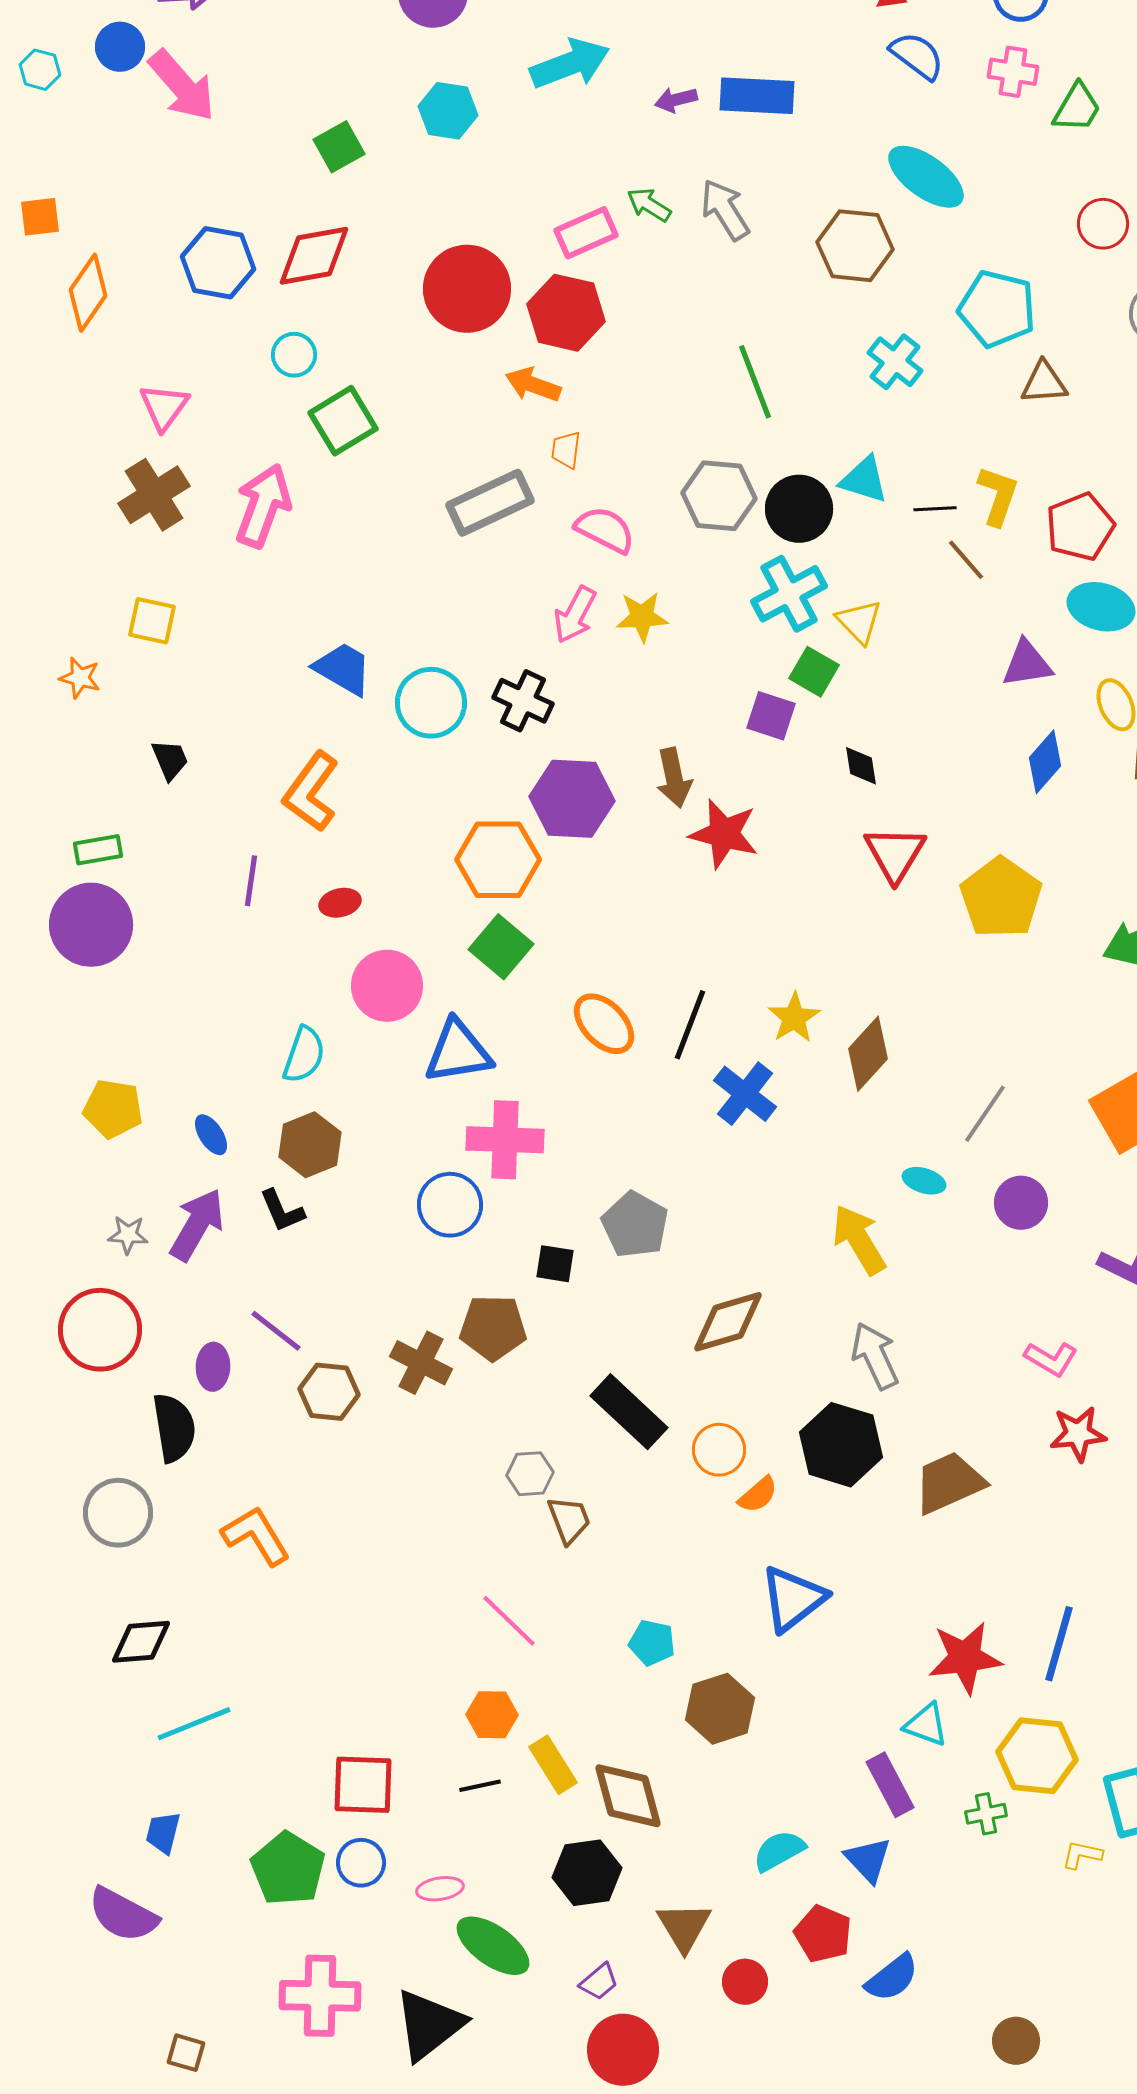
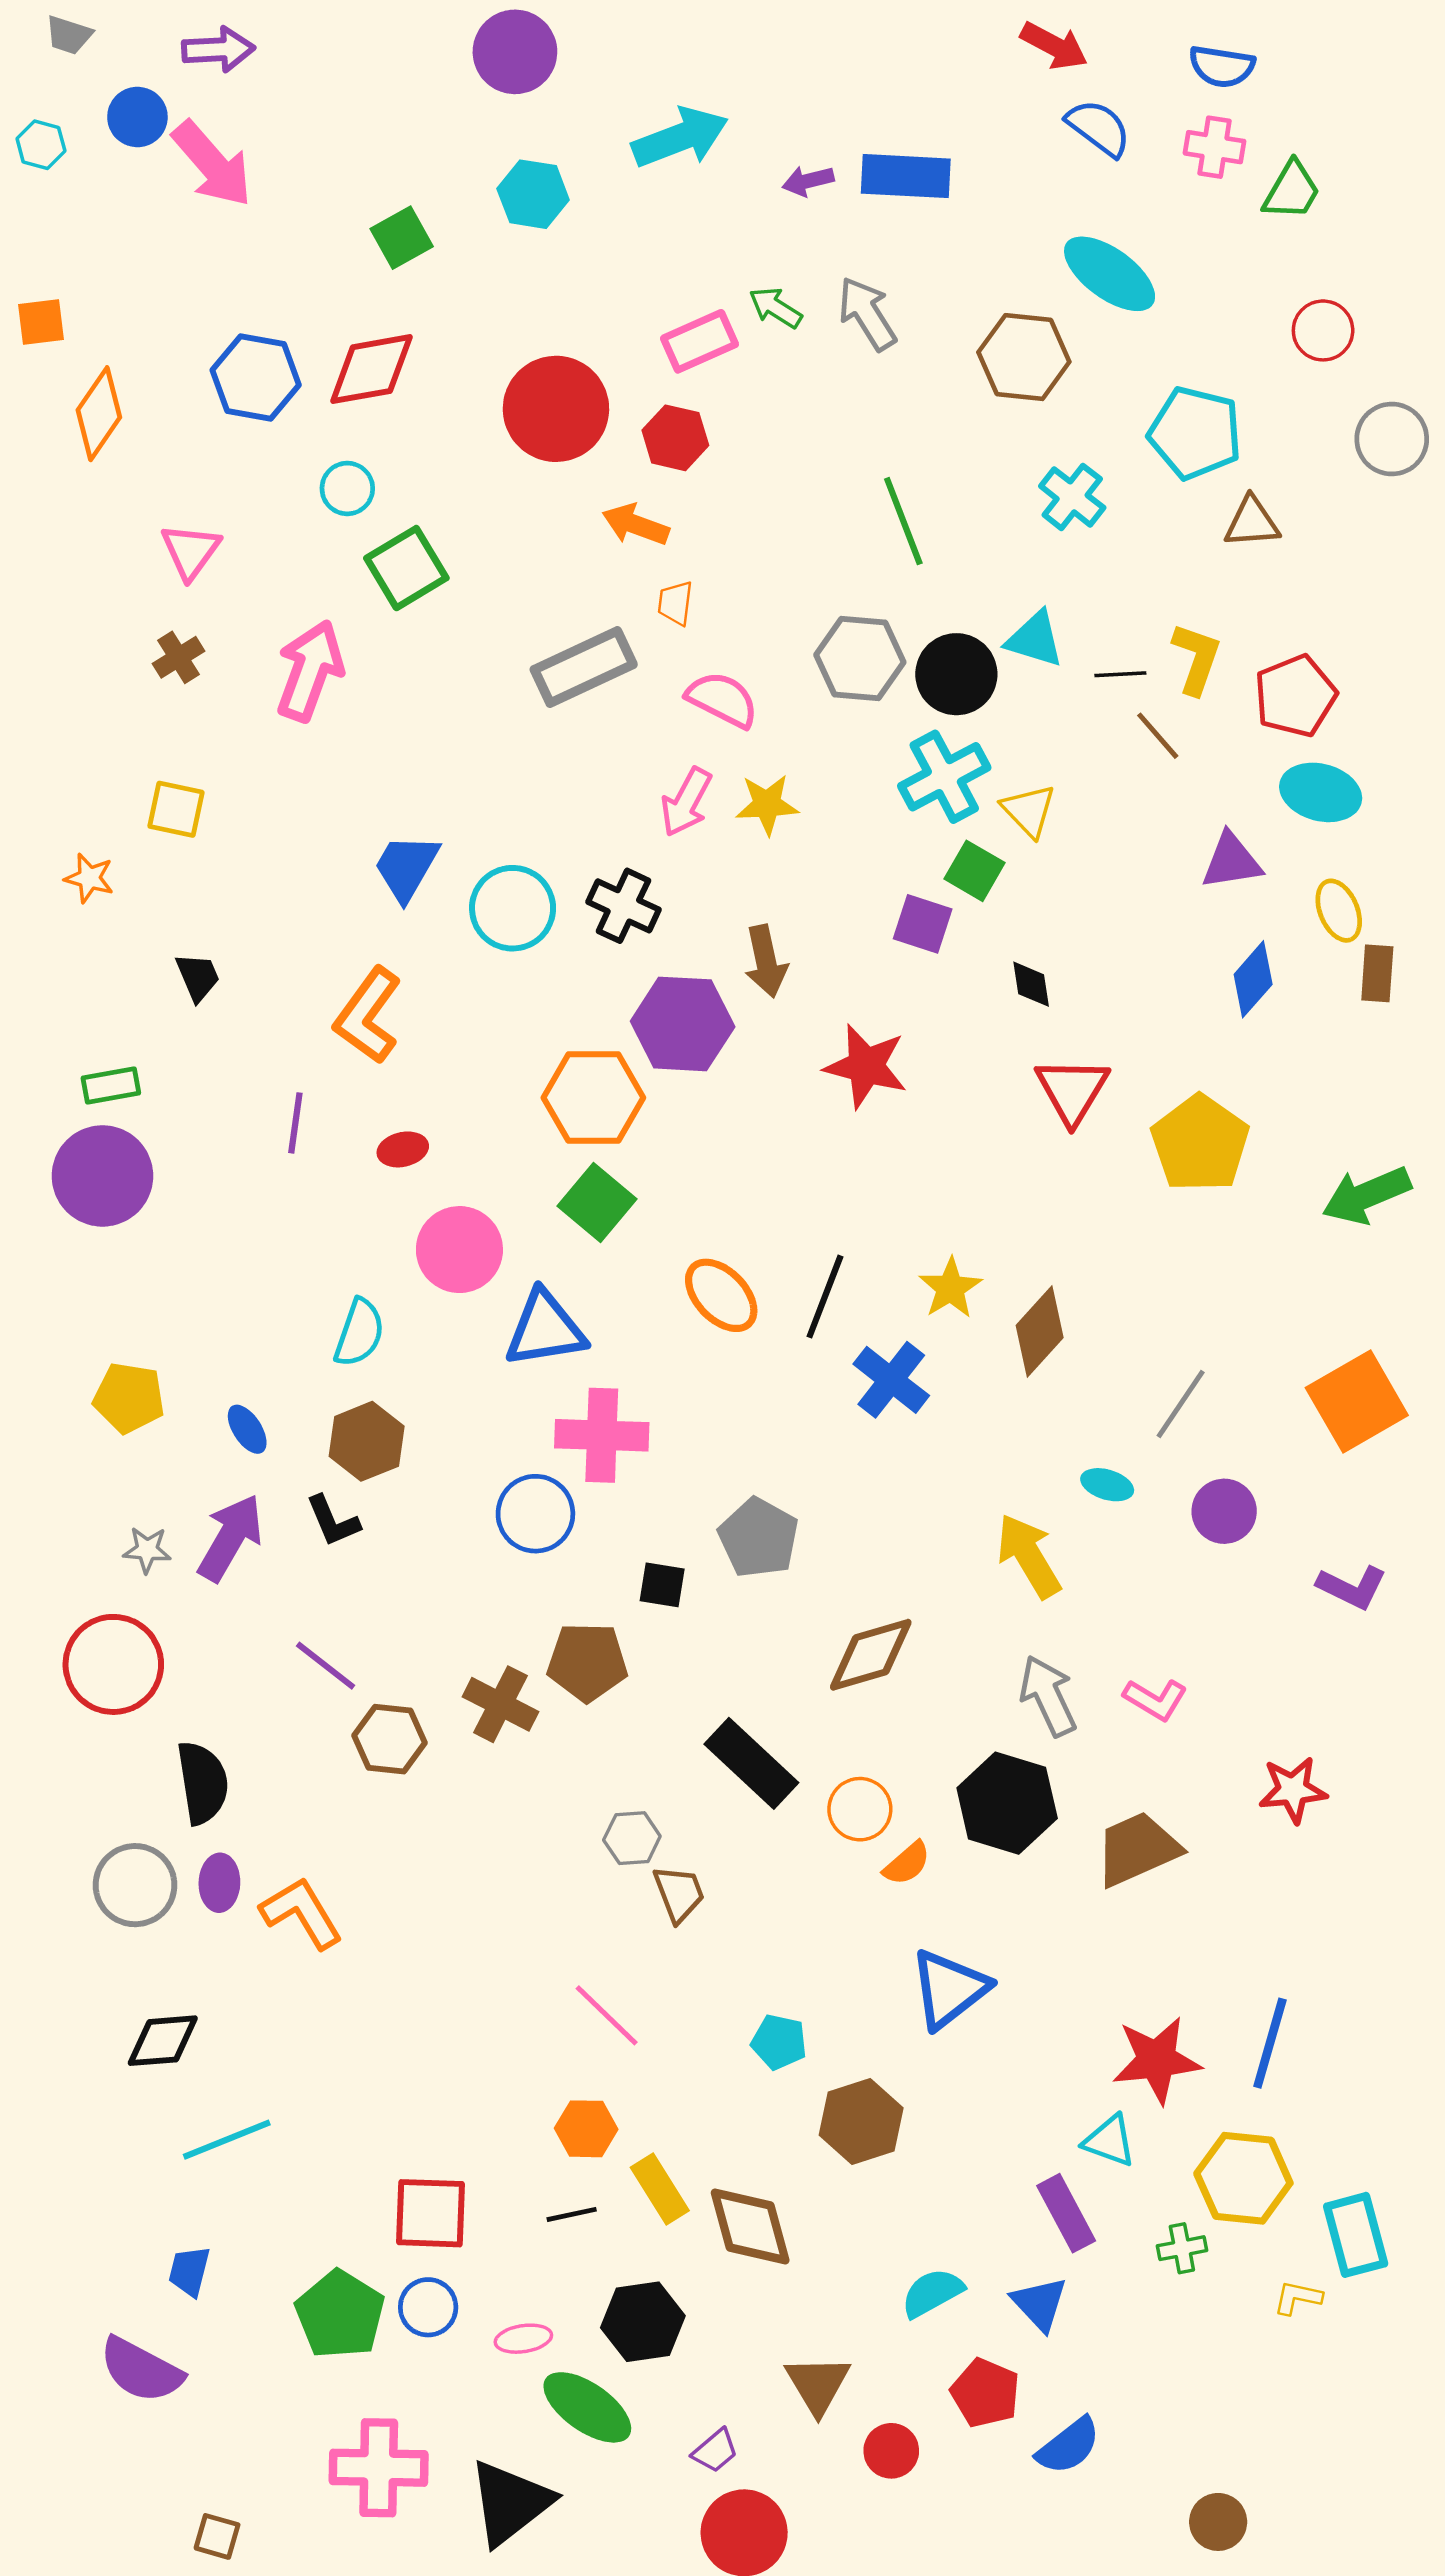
red hexagon: (566, 313) -> (675, 438), size x0.7
brown cross: (154, 495) -> (178, 657), size x0.6
blue trapezoid: (343, 669) -> (406, 867), turned -90
brown arrow: (674, 778) -> (766, 961), moved
pink L-shape: (1051, 1359) -> (1155, 1699), moved
purple ellipse: (213, 1367) -> (219, 1883), moved
black hexagon: (587, 1873) -> (643, 2322), moved

